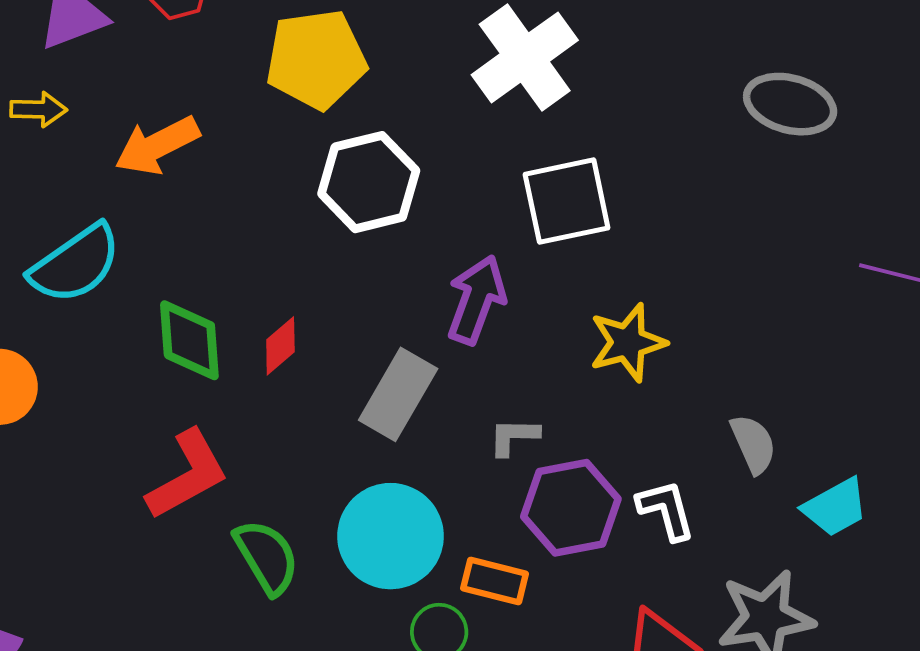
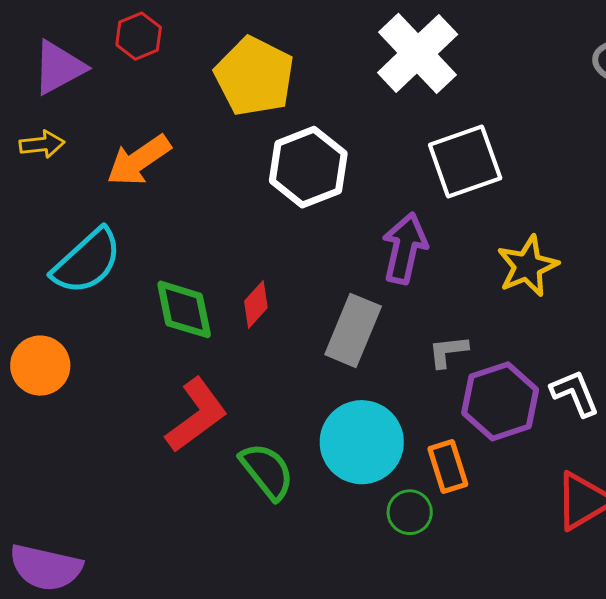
yellow pentagon: (316, 59) -> (254, 76), turned -30
orange rectangle: (495, 581) -> (448, 467), turned 66

